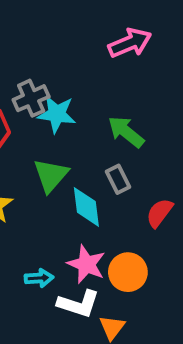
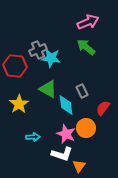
green arrow: (126, 132) -> (86, 47), moved
green triangle: (51, 175) -> (48, 89), turned -42
orange circle: (128, 272) -> (86, 128), moved
cyan arrow: (39, 278) -> (33, 137), moved

